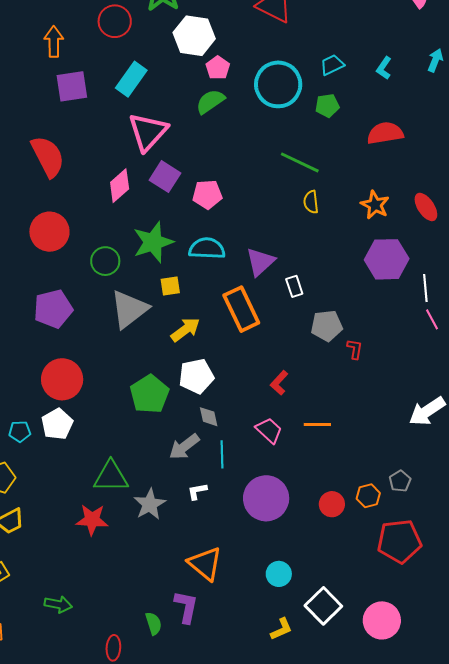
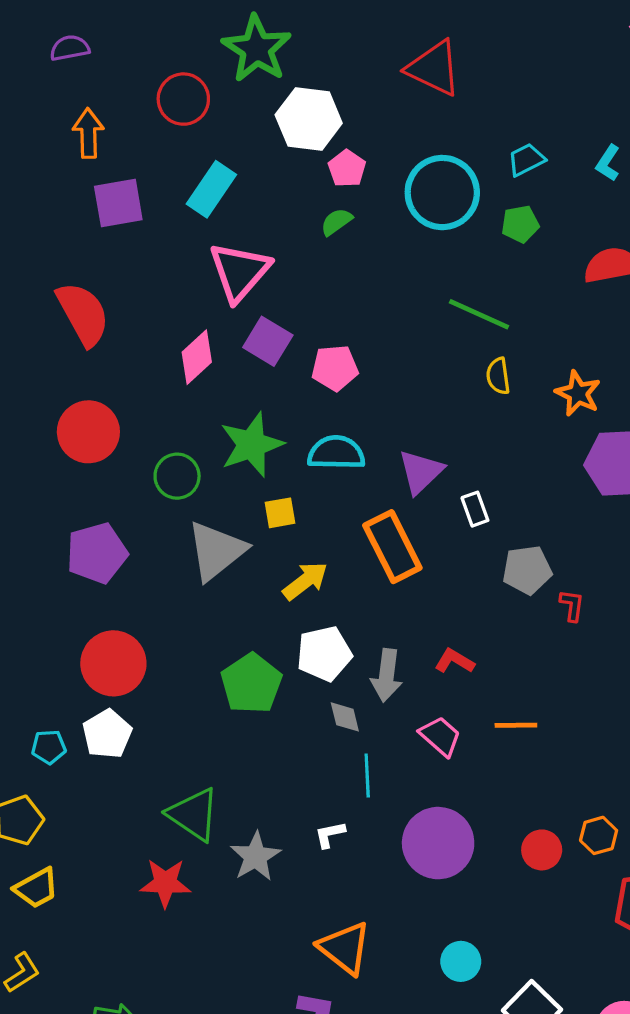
green semicircle: (210, 101) -> (336, 222), size x0.7
orange star: (375, 205) -> (578, 393), moved
red L-shape: (279, 383) -> (454, 661), turned 80
gray arrow: (184, 447) -> (387, 675), moved, turned -44
green triangle: (111, 477) -> (194, 814), turned 36

